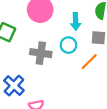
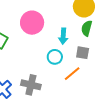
gray cross: (41, 53) -> (31, 85), moved

